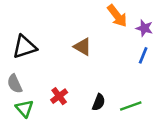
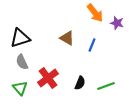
blue line: (143, 55) -> (92, 45), moved
gray semicircle: (15, 84) -> (22, 62), moved
red cross: (59, 96) -> (48, 78), size x1.5

